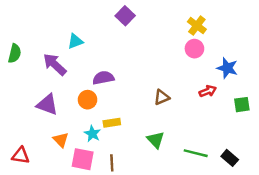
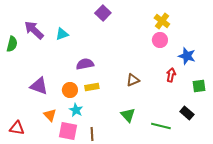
purple arrow: (55, 64) -> (34, 30), moved
red arrow: (208, 91) -> (171, 75), turned -56
orange circle: (88, 100) -> (70, 90), moved
yellow rectangle: (112, 123) -> (92, 87), moved
black rectangle: (230, 158) -> (187, 113), moved

